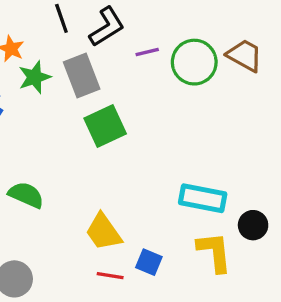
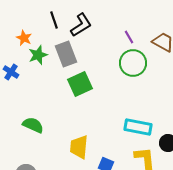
purple line: (147, 52) -> (129, 37), moved, turned 72
green circle: (194, 62) -> (133, 63), moved
yellow trapezoid: (103, 232) -> (79, 147), turned 40

